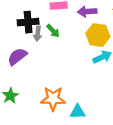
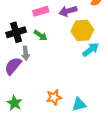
gray arrow: (38, 34) -> (26, 53), moved
orange star: (53, 99) -> (54, 97), size x0.7

